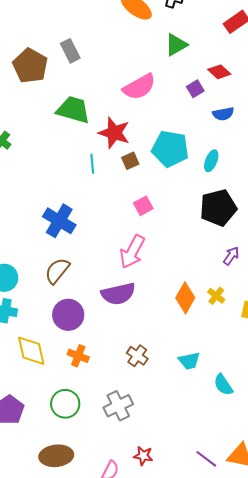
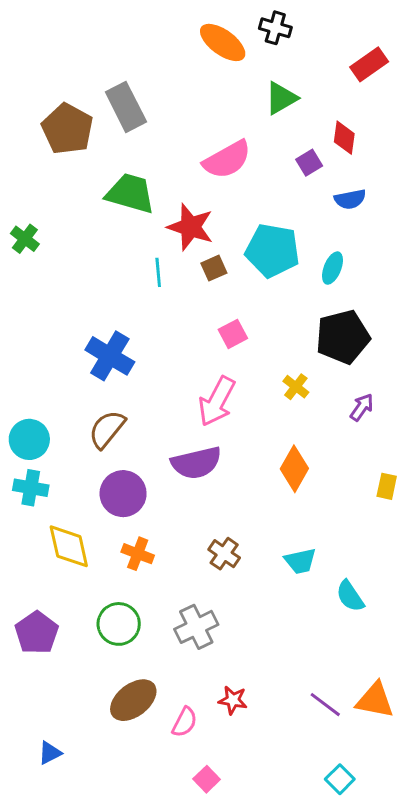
gray rectangle: (70, 51) -> (126, 107), size x1.4
red diamond: (219, 72) -> (344, 138), turned 55
yellow cross: (216, 296) -> (296, 387), moved
brown ellipse: (56, 456) -> (133, 700), moved, turned -32

